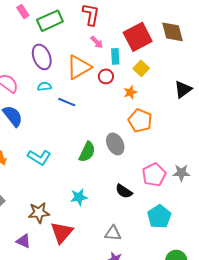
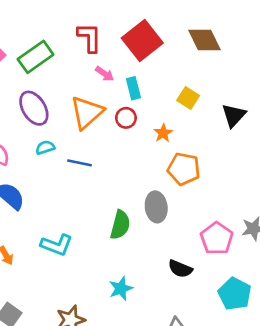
red square: (138, 37) -> (142, 41), moved
yellow square: (141, 68) -> (188, 98), moved
gray ellipse: (115, 144) -> (156, 207), turned 30

